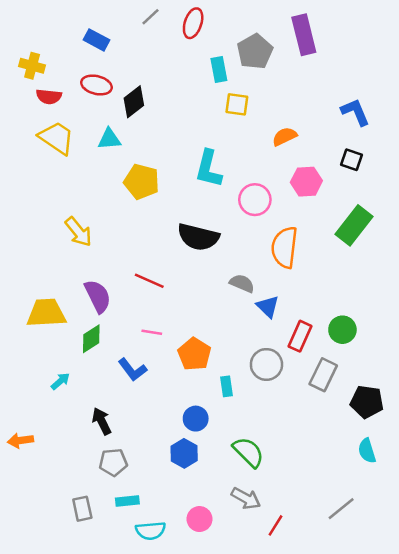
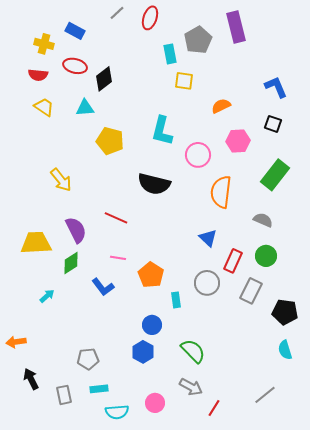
yellow cross: (32, 66) -> (44, 44), moved
yellow trapezoid: (57, 138) -> (44, 107), size x0.7
gray semicircle: (242, 283) -> (263, 220), moved
black arrow: (102, 421) -> (31, 379), moved

